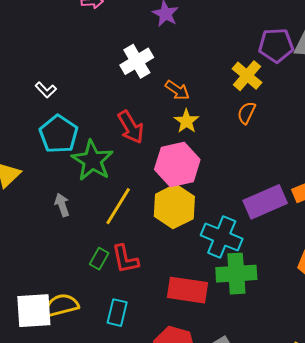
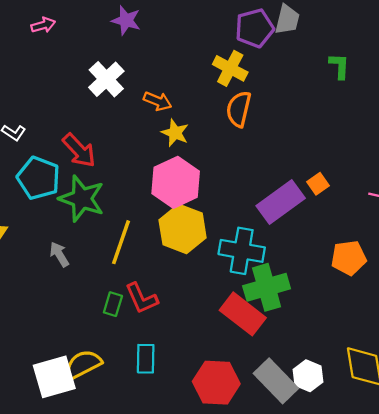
orange semicircle: (246, 113) -> (239, 109), size x1.4
red arrow: (131, 127) -> (79, 150), moved
red rectangle: (188, 290) -> (243, 314), moved, turned 42

